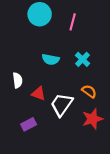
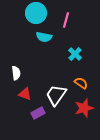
cyan semicircle: (51, 59) -> (44, 37), moved
red triangle: (38, 94) -> (25, 94), moved
purple rectangle: (29, 124) -> (38, 113), moved

